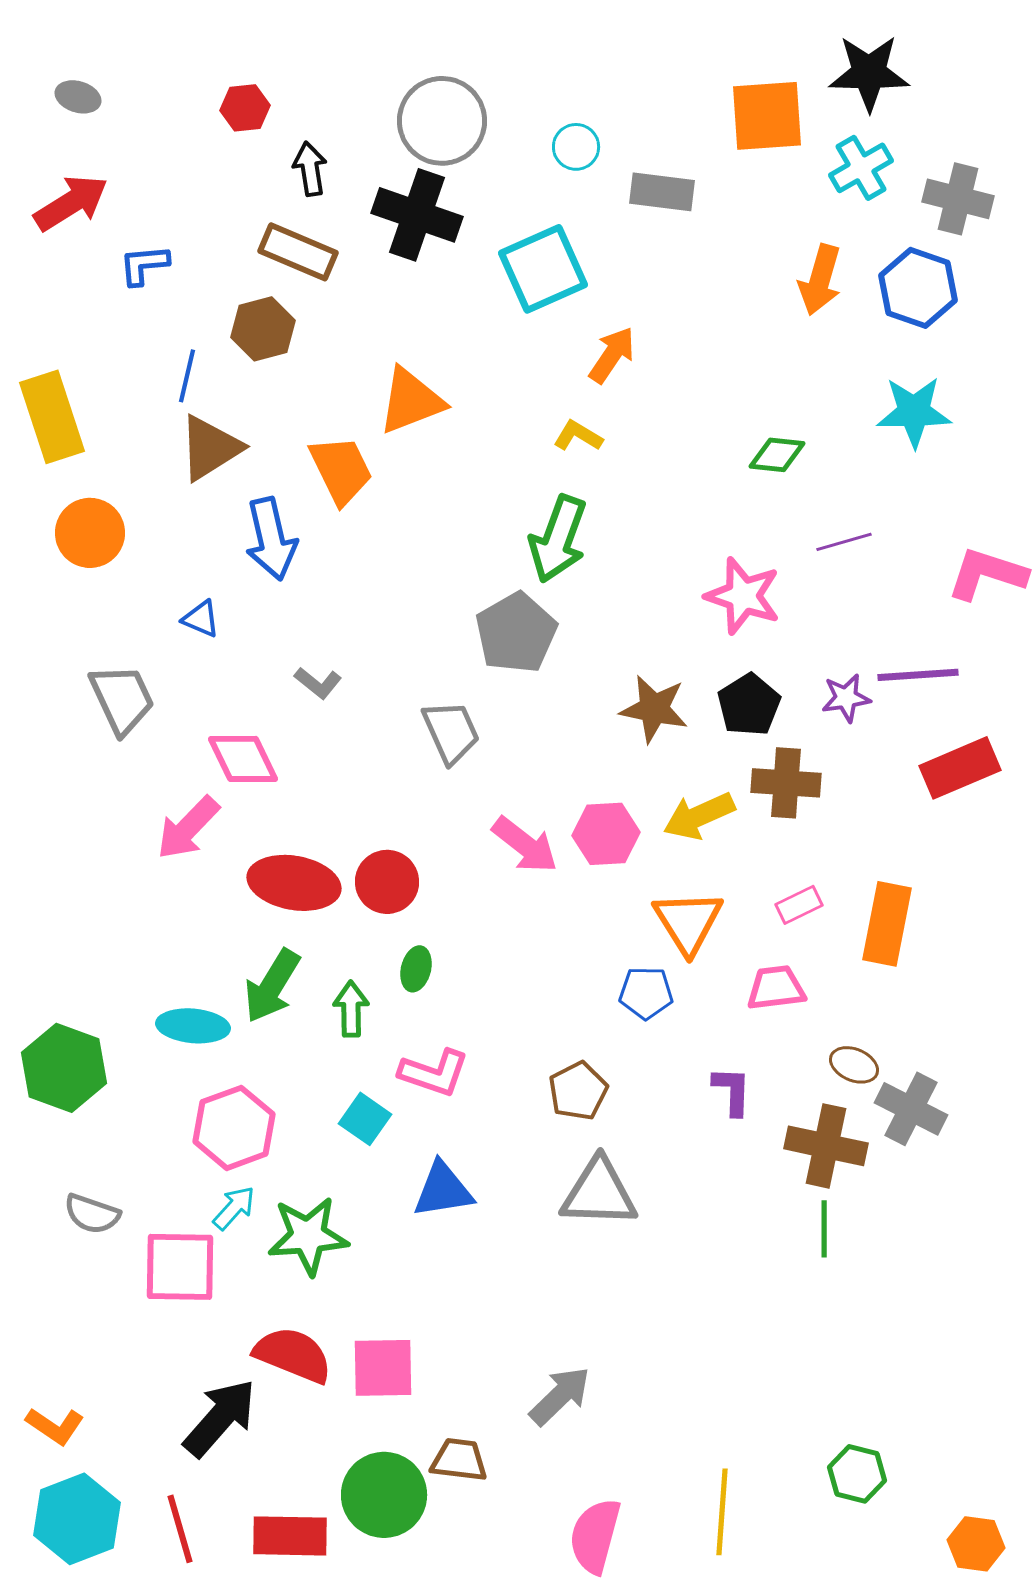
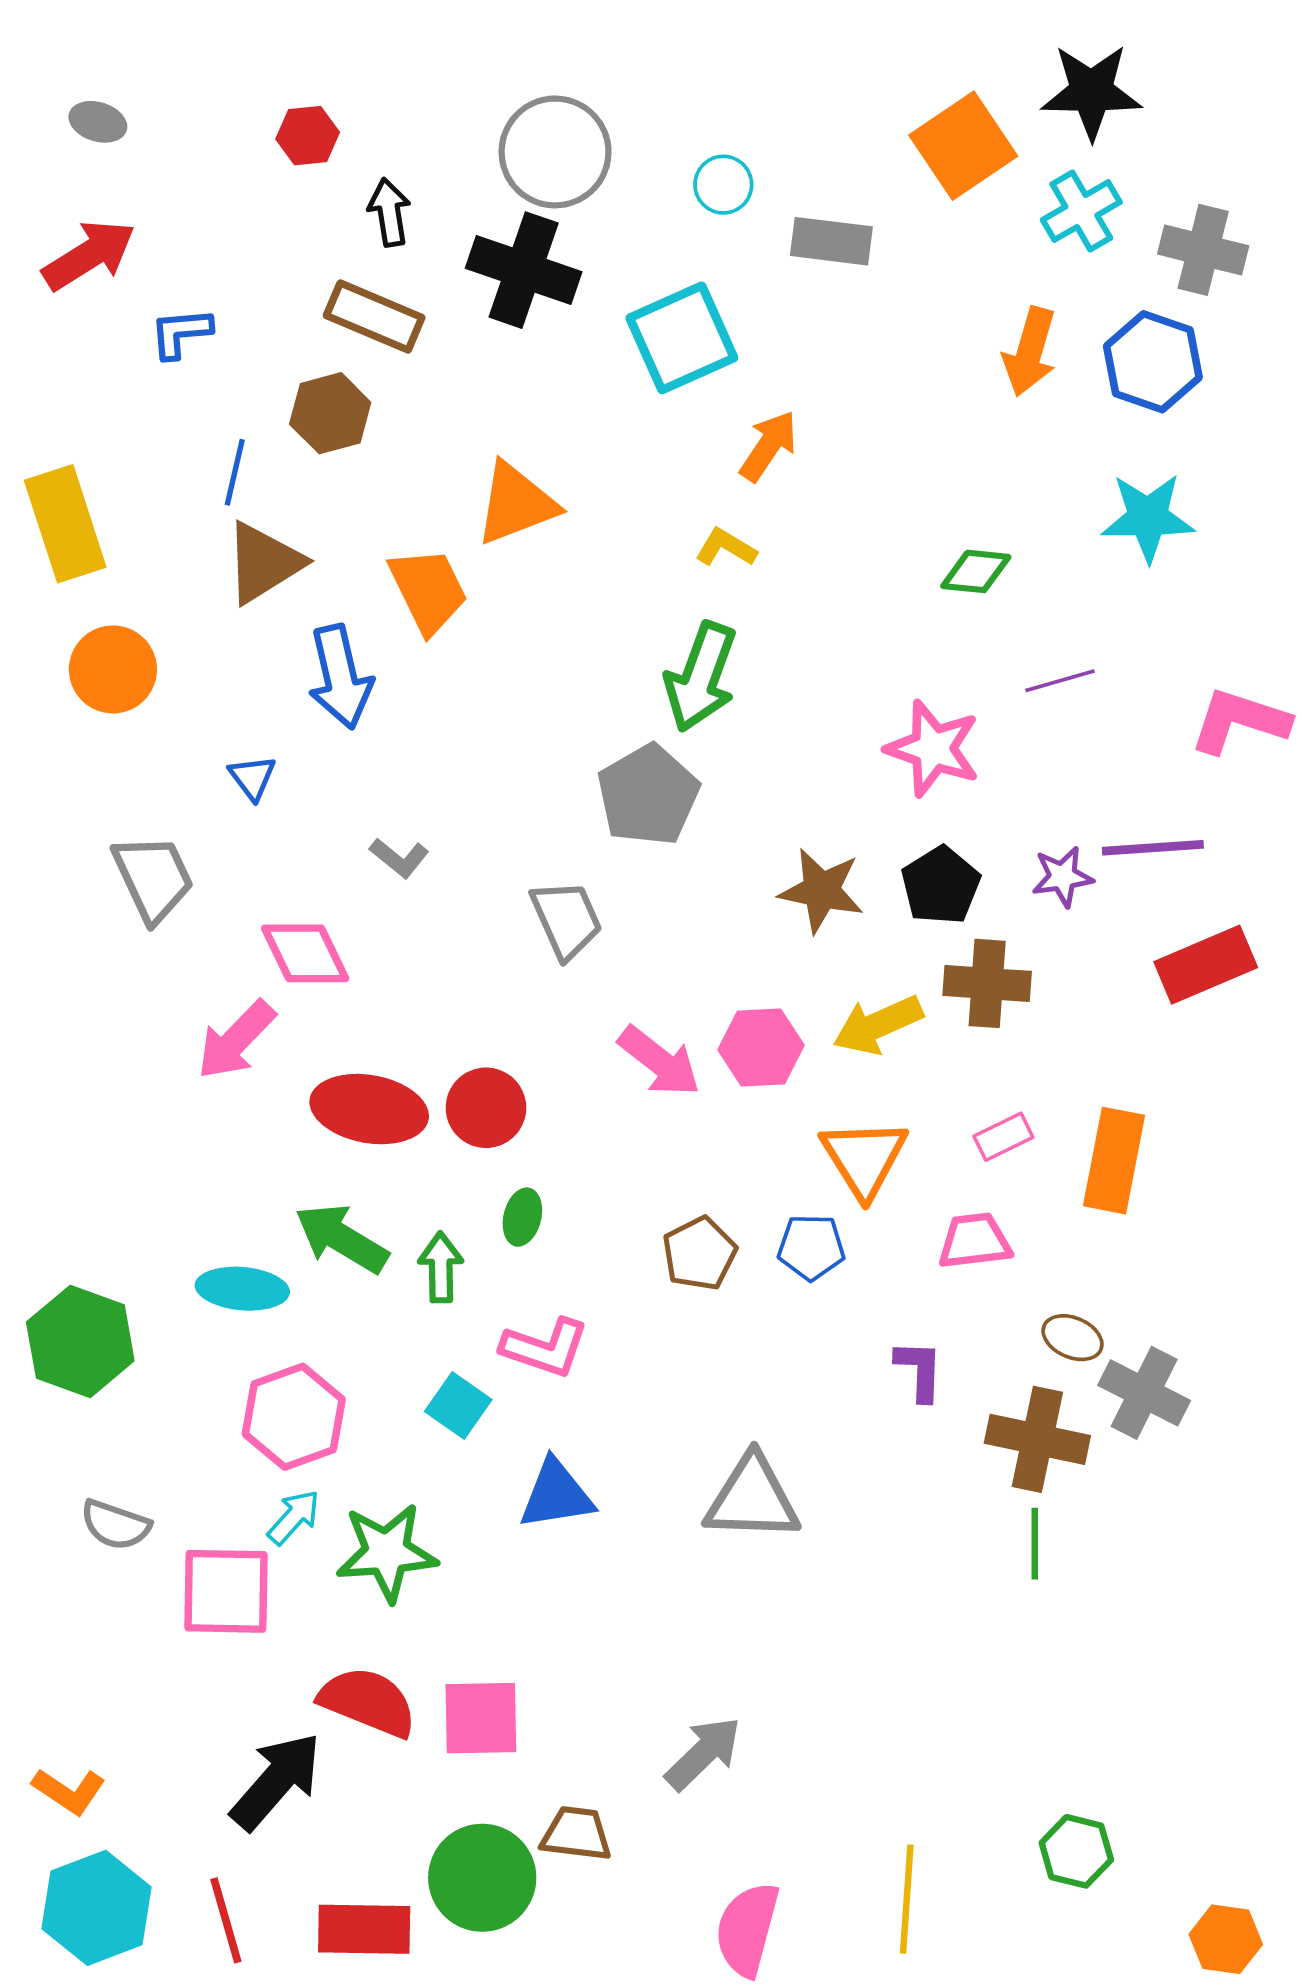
orange square: (767, 116) -> (963, 146), turned -30
blue triangle: (201, 619) -> (252, 777), turned 30
green arrow: (272, 986) -> (342, 1238), turned 90
brown pentagon: (578, 1091) -> (699, 1253), moved

